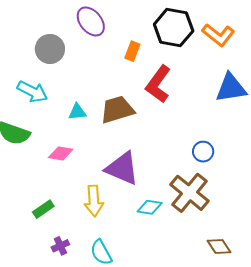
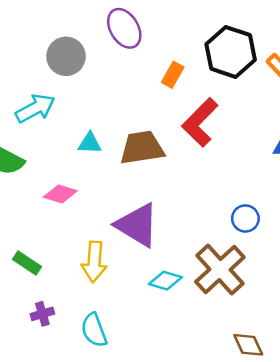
cyan arrow: (32, 92) -> (35, 108), turned -64
green rectangle: (43, 209) -> (27, 263), turned 60

